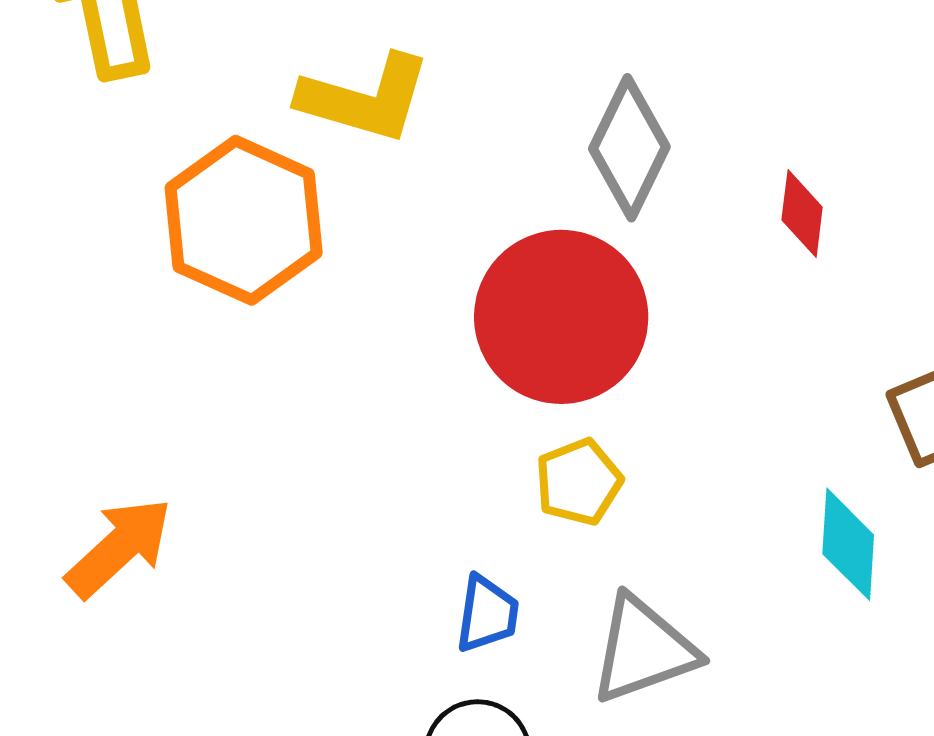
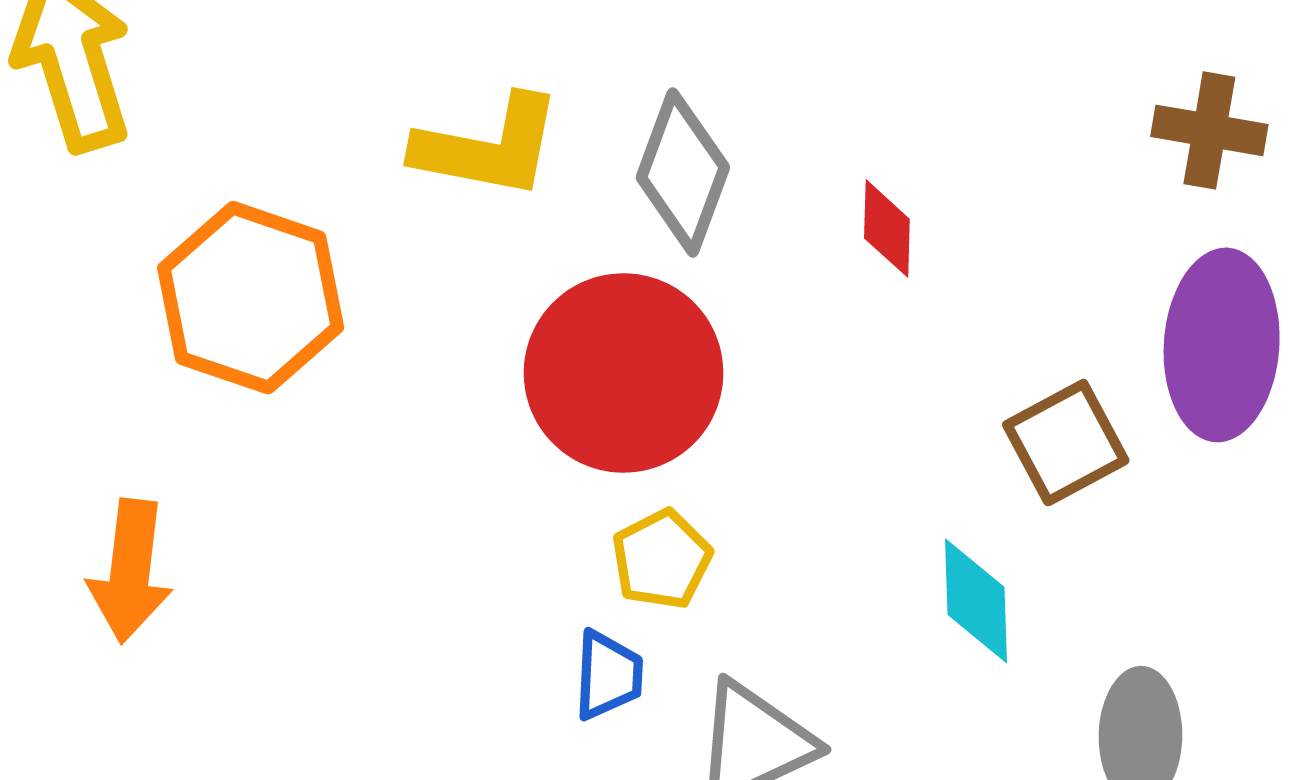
yellow L-shape: (365, 98) -> (488, 147), moved
orange arrow: (119, 548) -> (130, 571), moved, turned 145
blue trapezoid: (487, 614) -> (608, 675), moved

